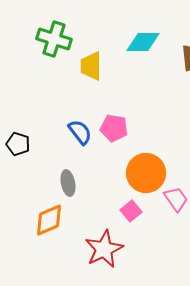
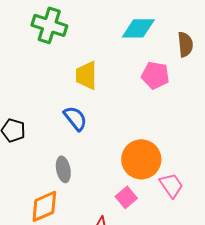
yellow trapezoid: (91, 66) -> (86, 75), moved
pink pentagon: (114, 128) -> (155, 75), moved

